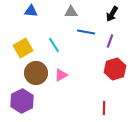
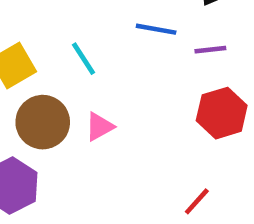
purple line: (110, 41) -> (210, 50), turned 64
red line: (104, 108) -> (197, 201), turned 40

